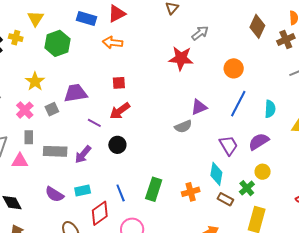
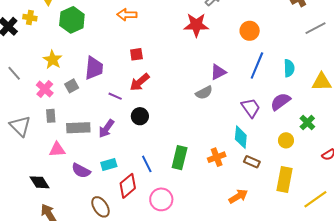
purple trapezoid: (76, 93) -> (94, 68), turned 110
pink triangle: (20, 161) -> (57, 150), moved
yellow circle: (263, 172) -> (286, 140), moved
green cross: (247, 188) -> (307, 123), moved

